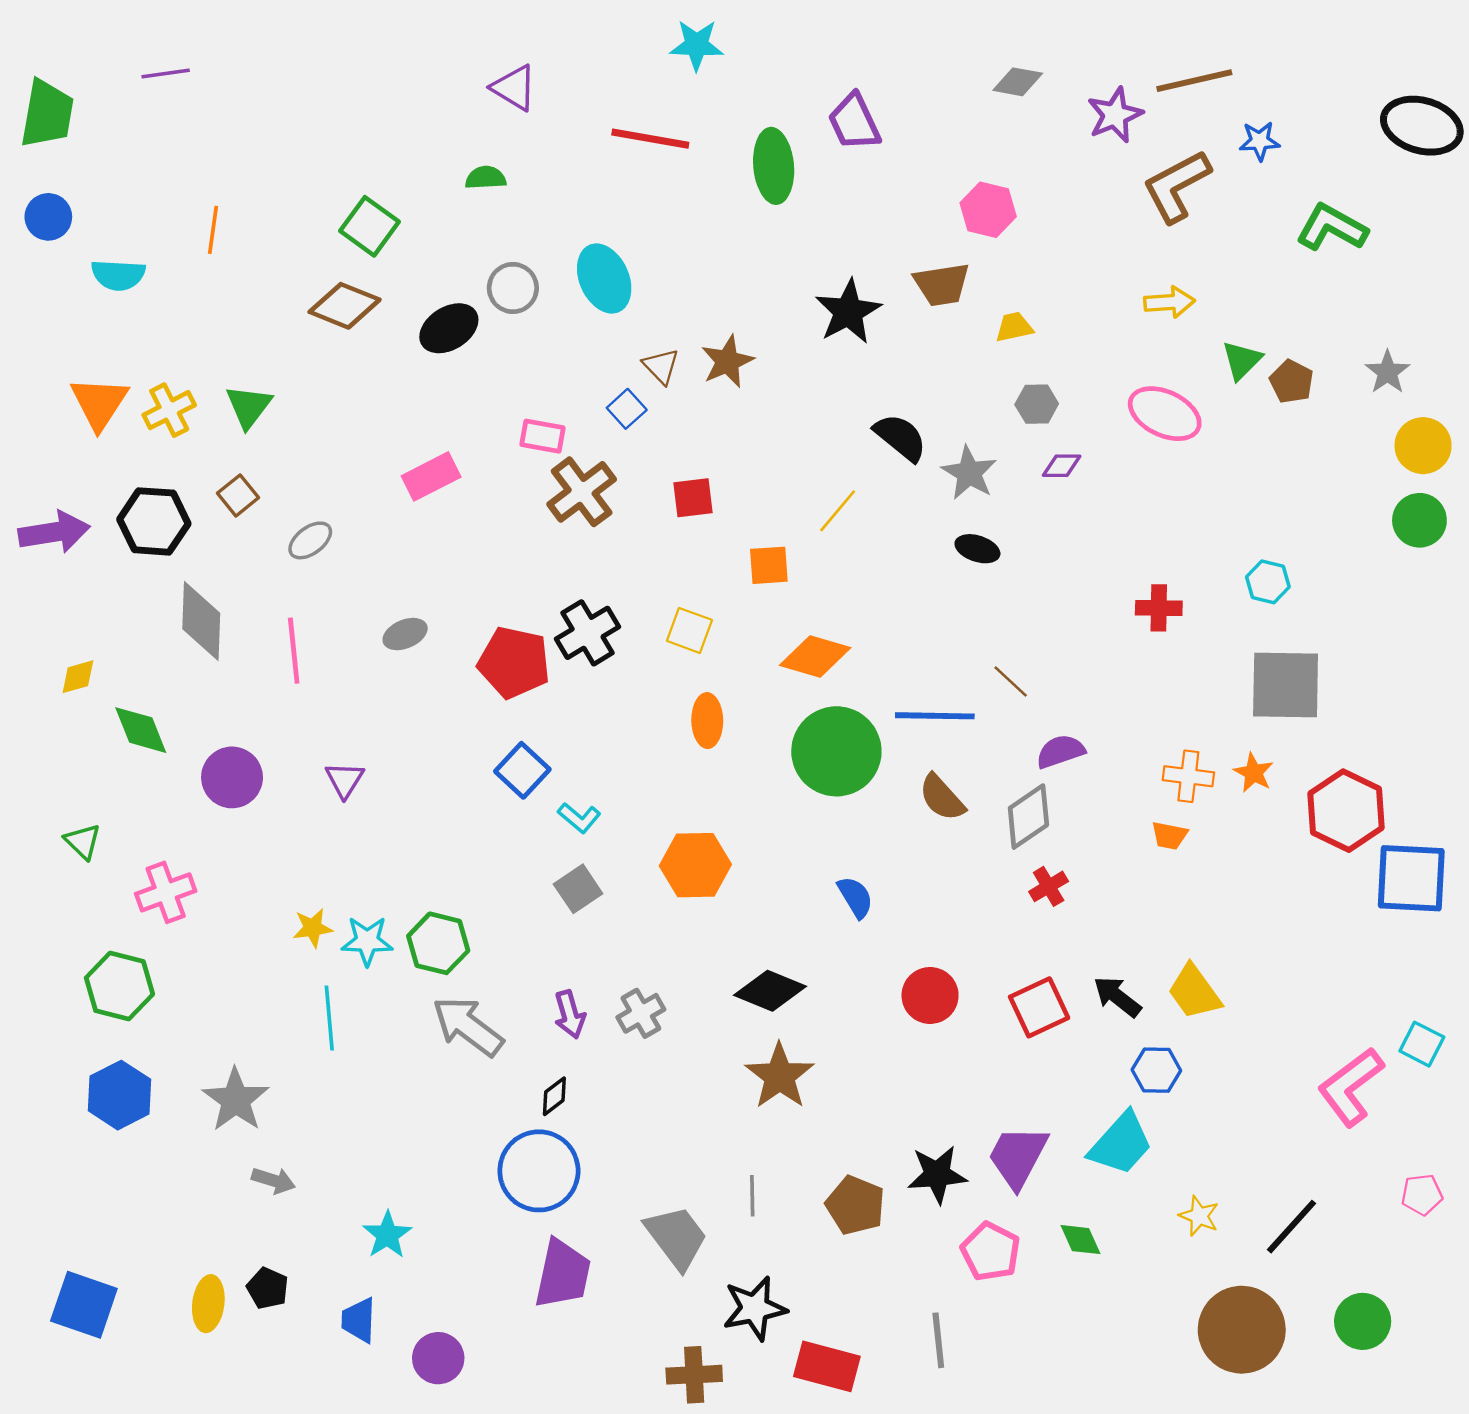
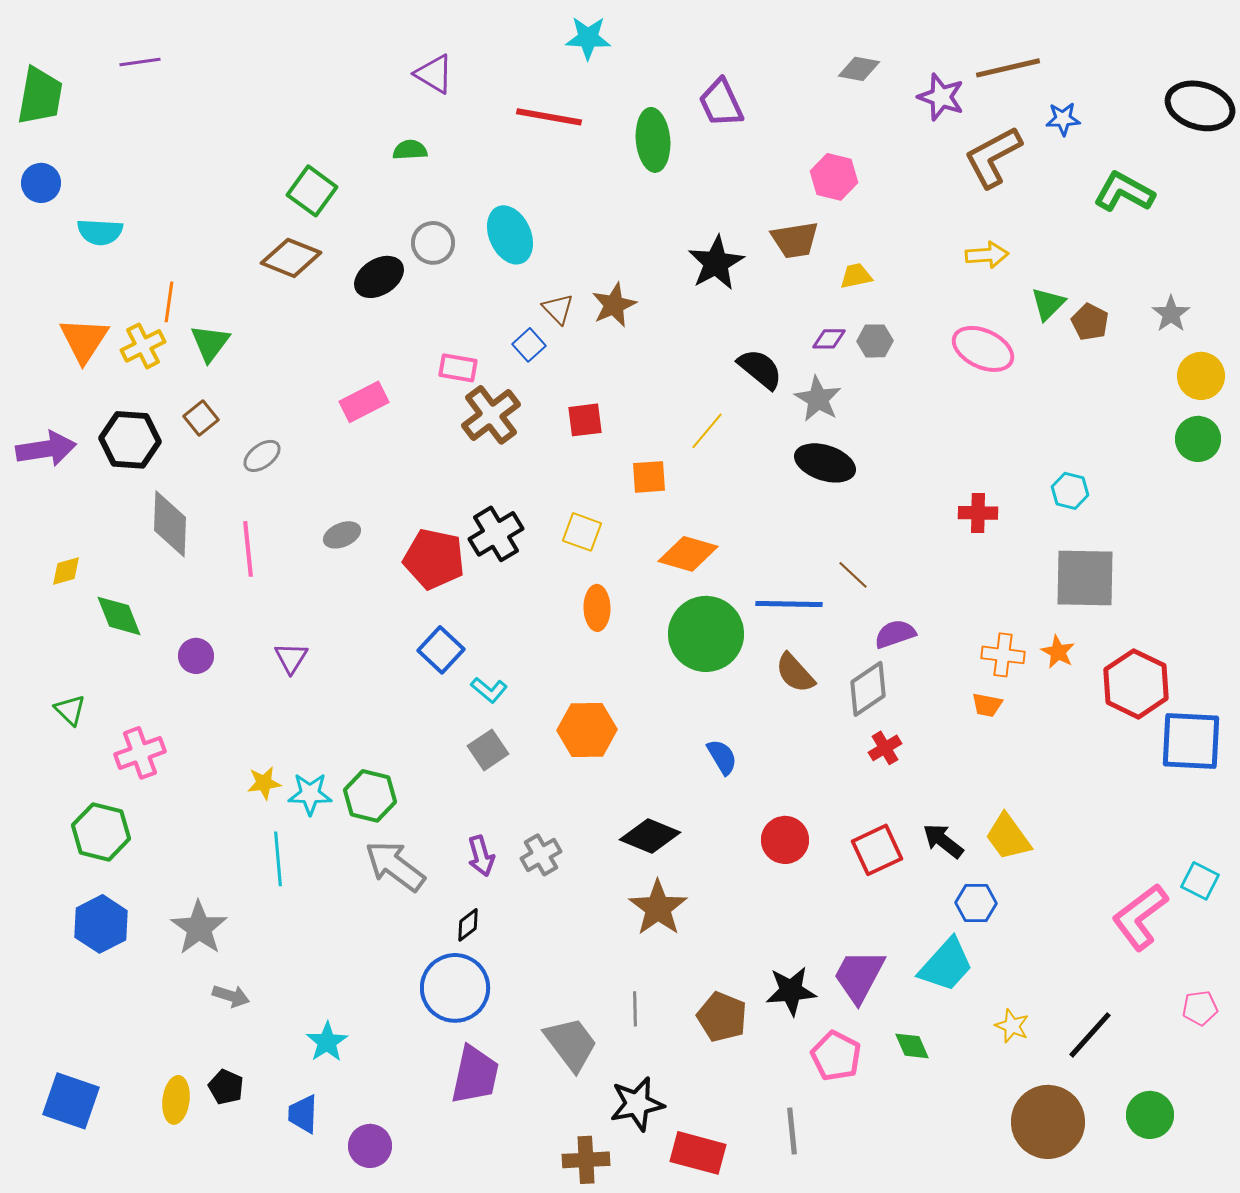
purple star: (1115, 115) -> (941, 97), turned -30
orange line: (213, 230) -> (169, 302), moved
purple diamond: (1062, 466) -> (829, 339), moved
black ellipse: (977, 549) -> (825, 463), size x1.6
purple circle: (232, 777) -> (196, 656), size x0.7

